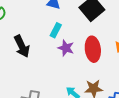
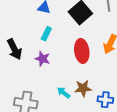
purple star: (66, 48) -> (43, 59), moved

